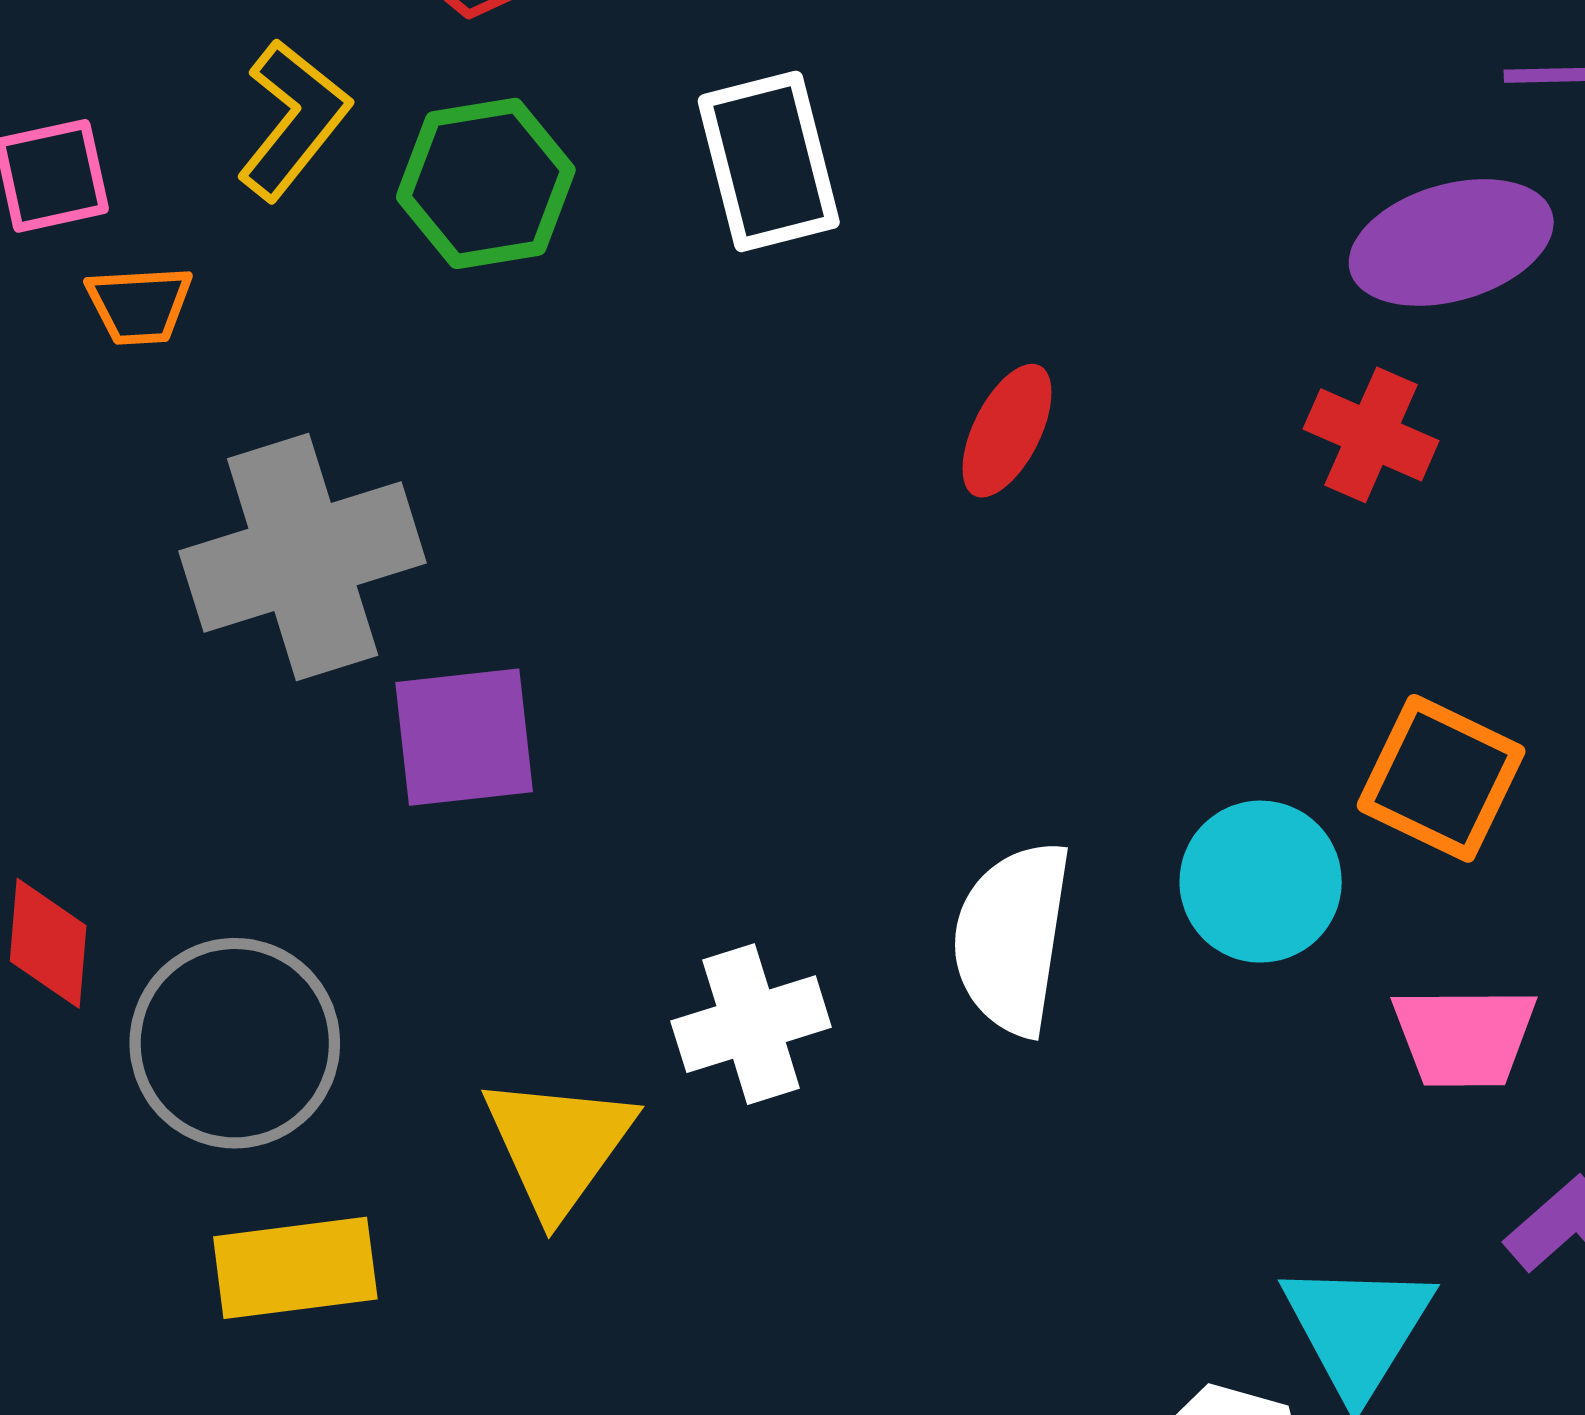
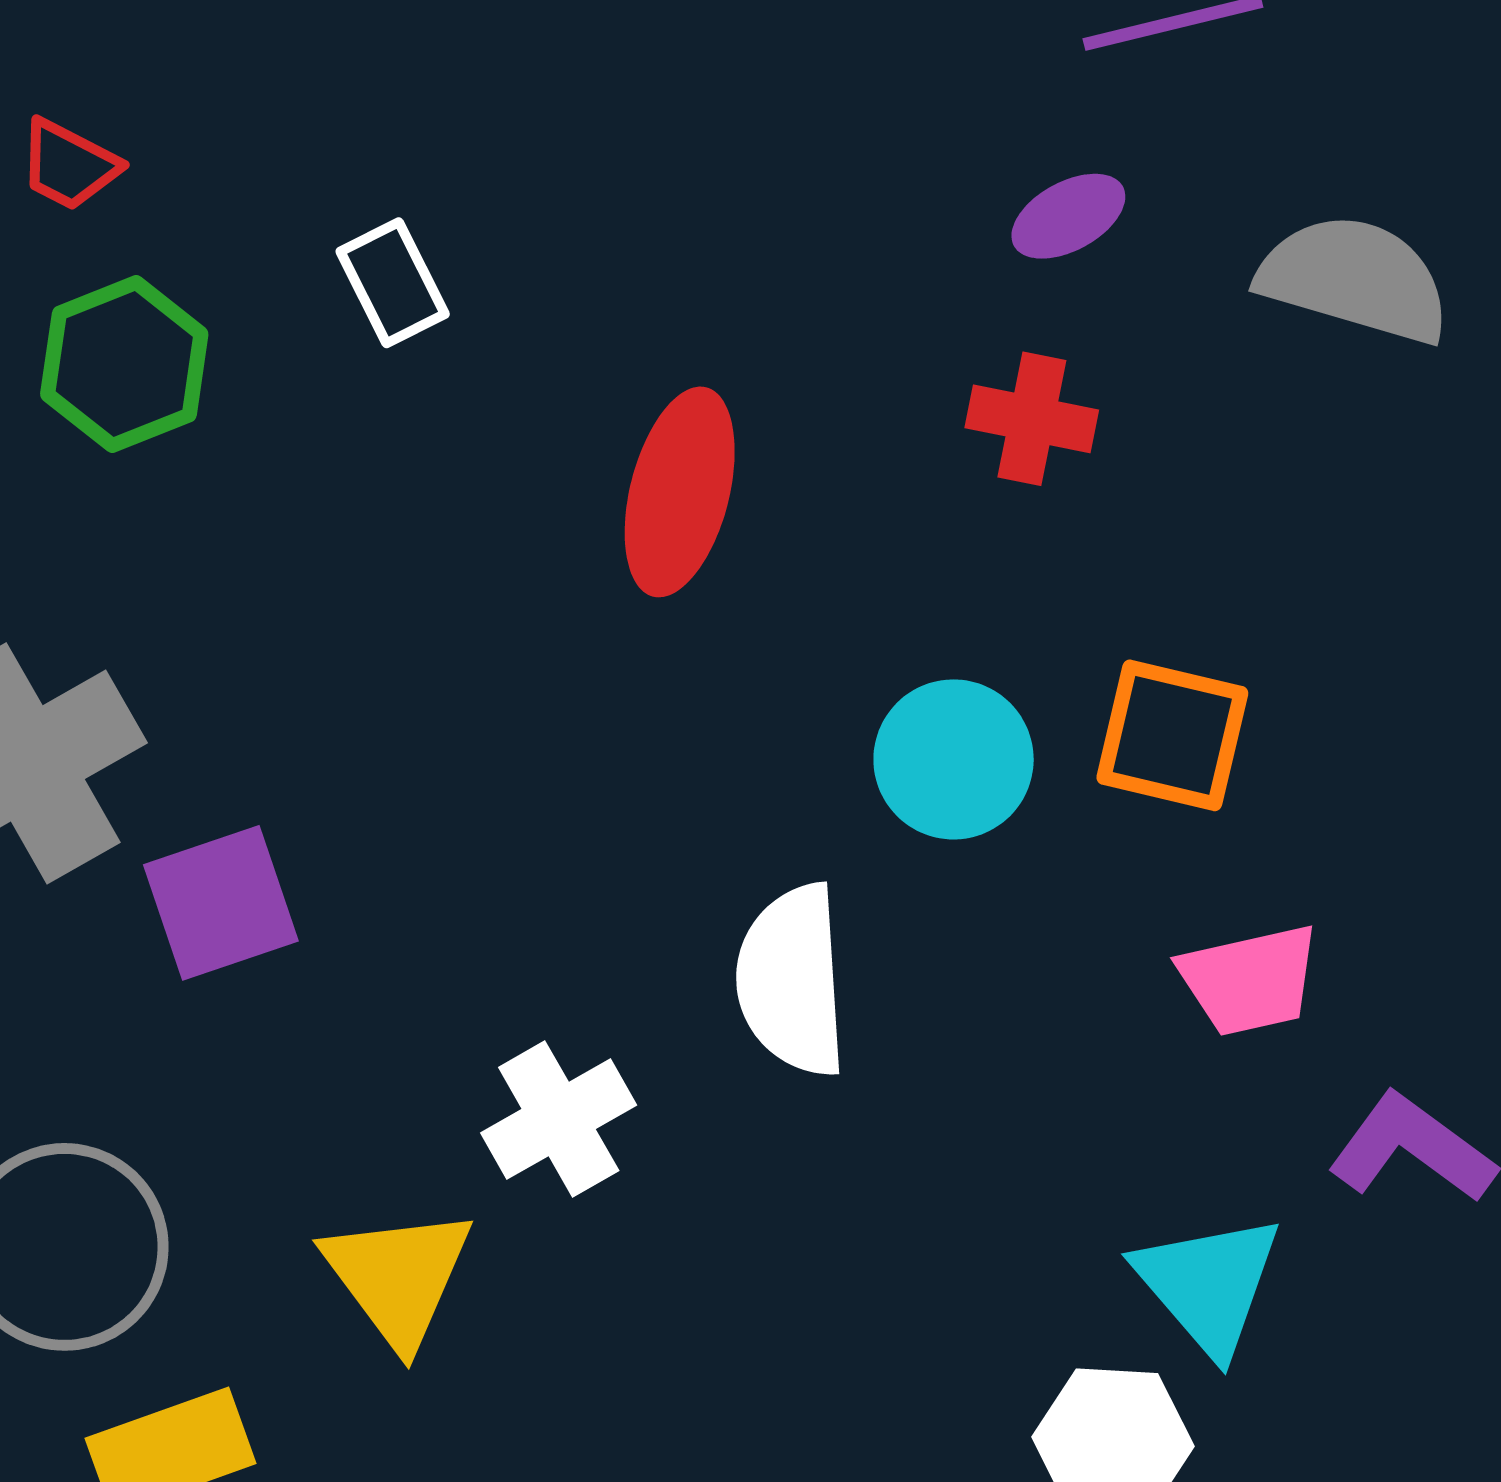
white rectangle: (769, 161) -> (393, 283), size x0.7
purple ellipse: (1451, 242) -> (1068, 216), size x0.6
red ellipse: (1007, 431) -> (680, 492), size x1.5
cyan circle: (1261, 882) -> (954, 759), moved

